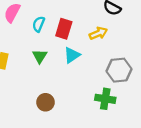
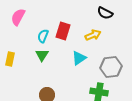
cyan semicircle: (39, 24) -> (43, 36), moved
cyan triangle: (72, 55) -> (79, 58), moved

